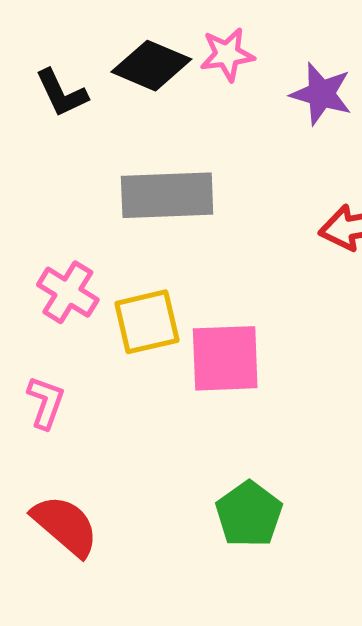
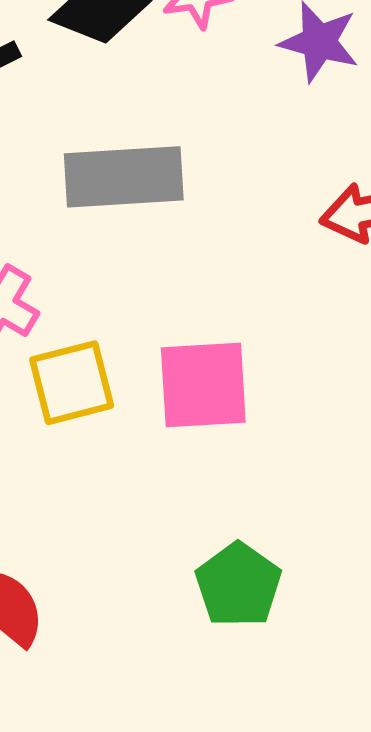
yellow square: (147, 322) -> (72, 383), moved

